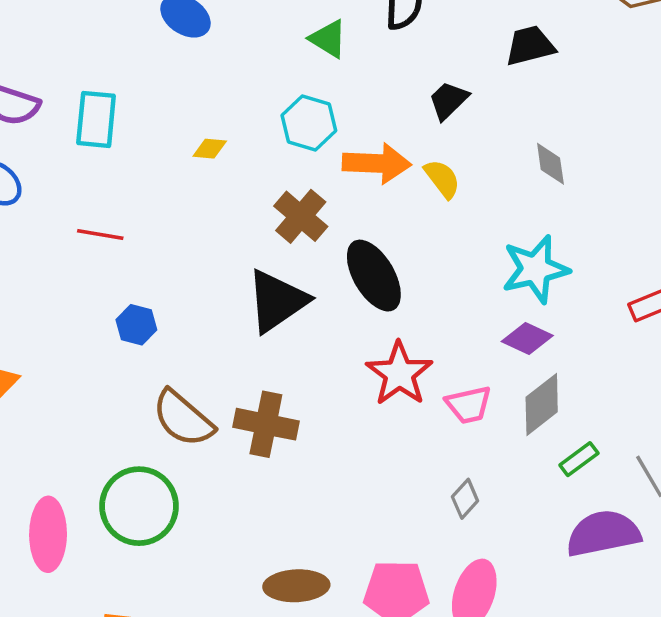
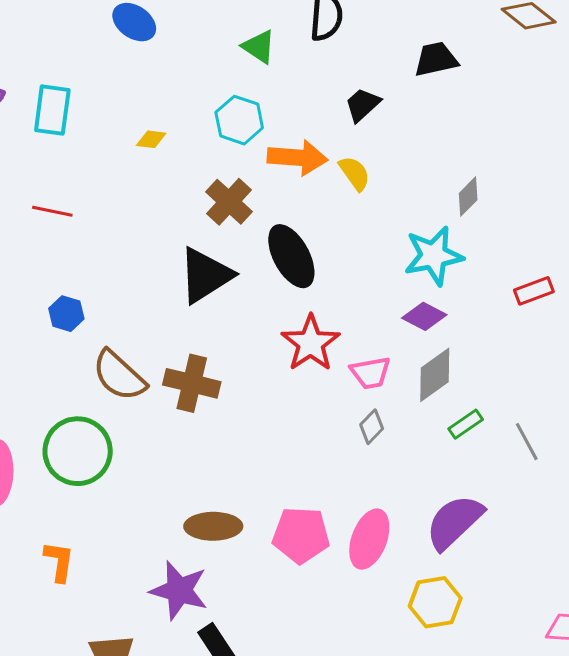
gray diamond: (550, 164) -> (468, 197), moved, turned 51
blue hexagon: (136, 325) -> (66, 314), moved
gray diamond: (465, 499) -> (372, 427), moved
purple semicircle: (603, 533) -> (454, 522), moved, turned -34

